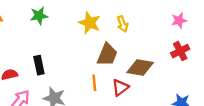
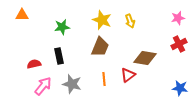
green star: (39, 16) -> (62, 27), moved
brown trapezoid: (107, 55) -> (100, 47), moved
orange line: (94, 83) -> (104, 79), moved

